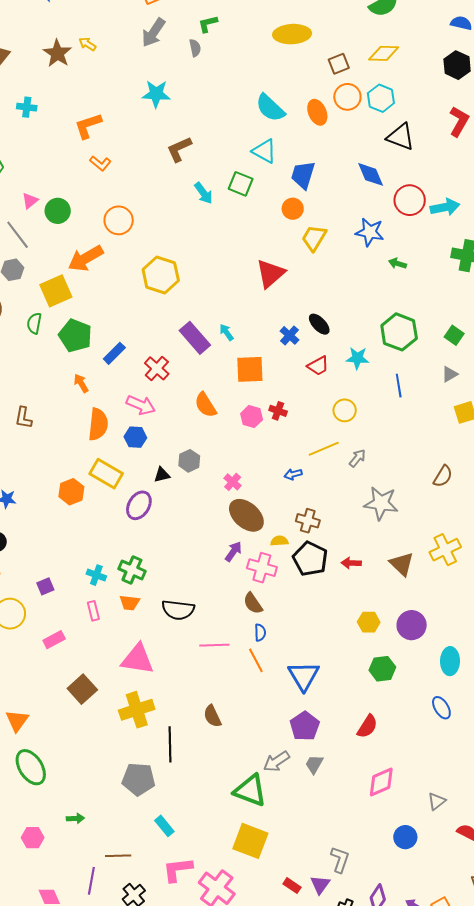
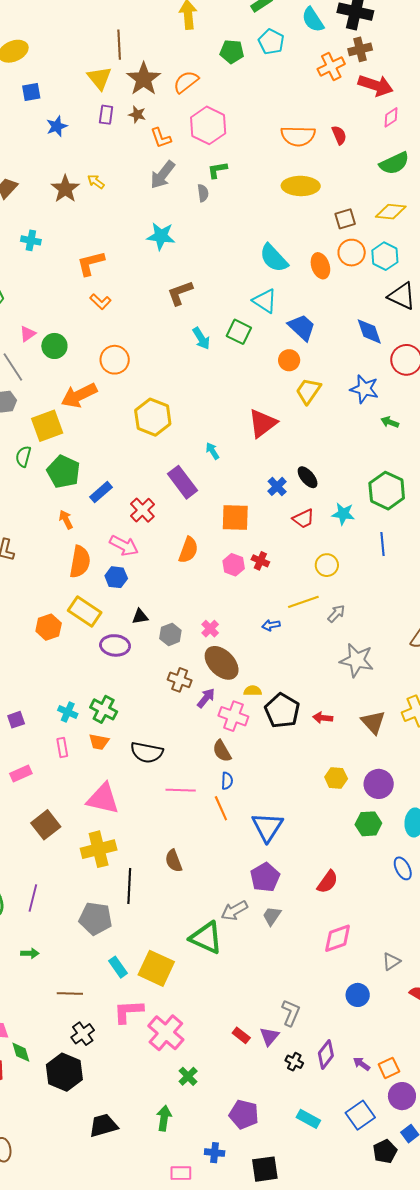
blue trapezoid: (303, 175) -> (302, 327), turned 112
cyan arrow: (226, 332) -> (212, 451), moved
orange semicircle: (205, 405) -> (188, 550), turned -132
gray hexagon: (189, 461) -> (170, 634), moved
purple ellipse: (139, 505) -> (115, 645), turned 60
brown cross: (308, 521) -> (180, 680), moved
green hexagon: (382, 669) -> (368, 824), moved
yellow square: (250, 841) -> (156, 968), moved
purple line: (91, 881) -> (33, 898), moved

